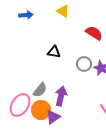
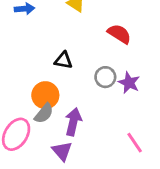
orange circle: (41, 110) -> (45, 95), moved
purple triangle: (53, 117) -> (62, 151), turned -35

